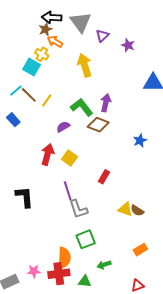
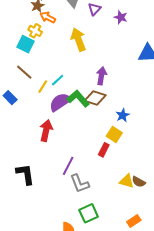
cyan line: (16, 91) -> (58, 80), moved
yellow line: (47, 100) -> (43, 87), moved
green L-shape: (82, 107) -> (78, 99), moved
purple semicircle: (63, 127) -> (60, 102), size x1.6
blue star: (140, 141) -> (123, 115), moved
yellow square: (69, 158) -> (114, 134), moved
purple line: (68, 191) -> (68, 166), turned 48
orange rectangle: (140, 250) -> (134, 221), moved

